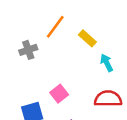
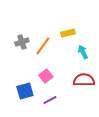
orange line: (55, 27) -> (43, 46), moved
yellow rectangle: (87, 38) -> (68, 33), turned -56

